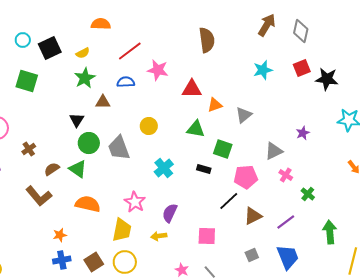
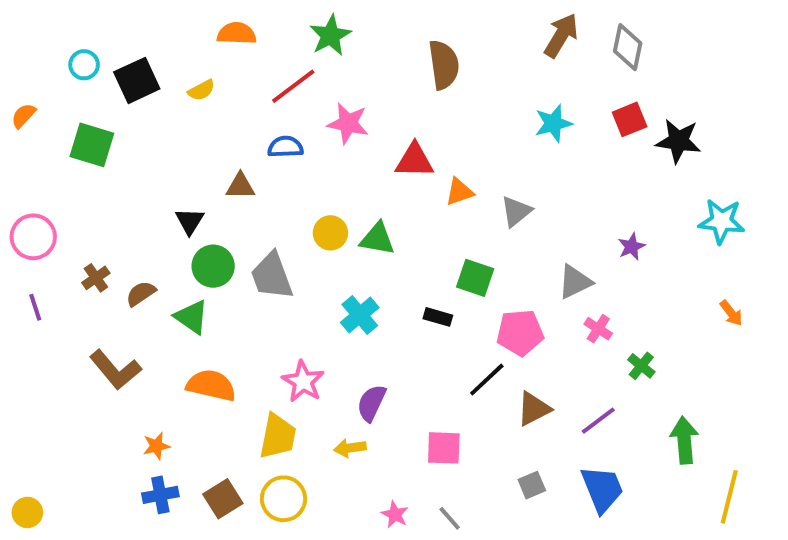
green star: (85, 78) -> (330, 35), moved
green triangle: (196, 129) -> (377, 239), moved
brown semicircle: (52, 169) -> (141, 294), moved

